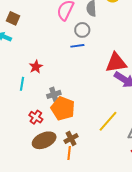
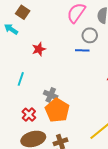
red star: (36, 67) -> (39, 49), moved
gray cross: (54, 94) -> (51, 95), turned 32

